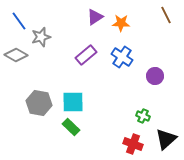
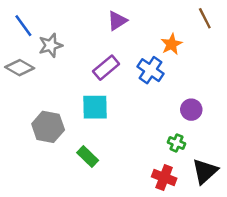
orange star: (121, 23) -> (172, 44), moved, turned -30
purple circle: (155, 76) -> (191, 110), moved
cyan square: (73, 102) -> (95, 107), moved

